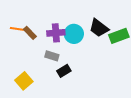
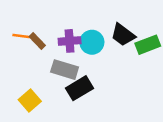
gray rectangle: (52, 56) -> (65, 70), size x1.5
black rectangle: (64, 71) -> (79, 88), size x1.5

